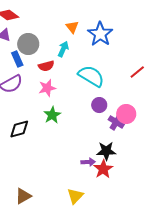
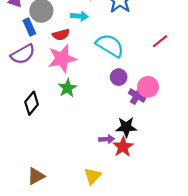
cyan arrow: (63, 49) -> (79, 16), turned 70
pink star: (47, 88) -> (62, 59), size x1.5
black diamond: (19, 129) -> (32, 103), turned -35

